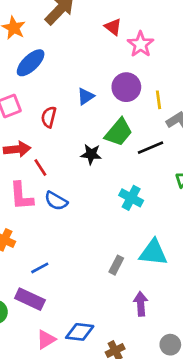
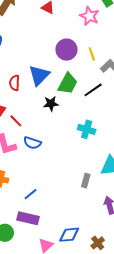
pink star: (140, 44) -> (89, 16), moved
blue triangle: (86, 96) -> (39, 75), moved, size x1.6

